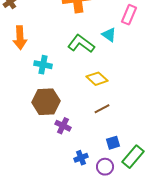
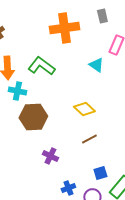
green L-shape: (81, 44) -> (41, 66), moved
cyan cross: (43, 65) -> (17, 91), moved
brown hexagon: (46, 102) -> (33, 117), moved

